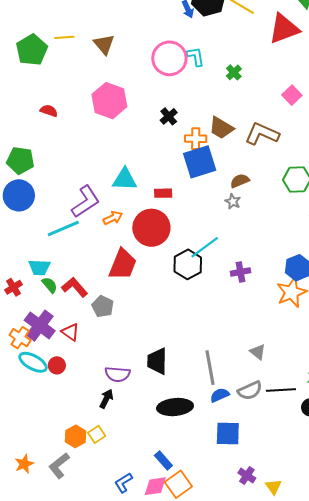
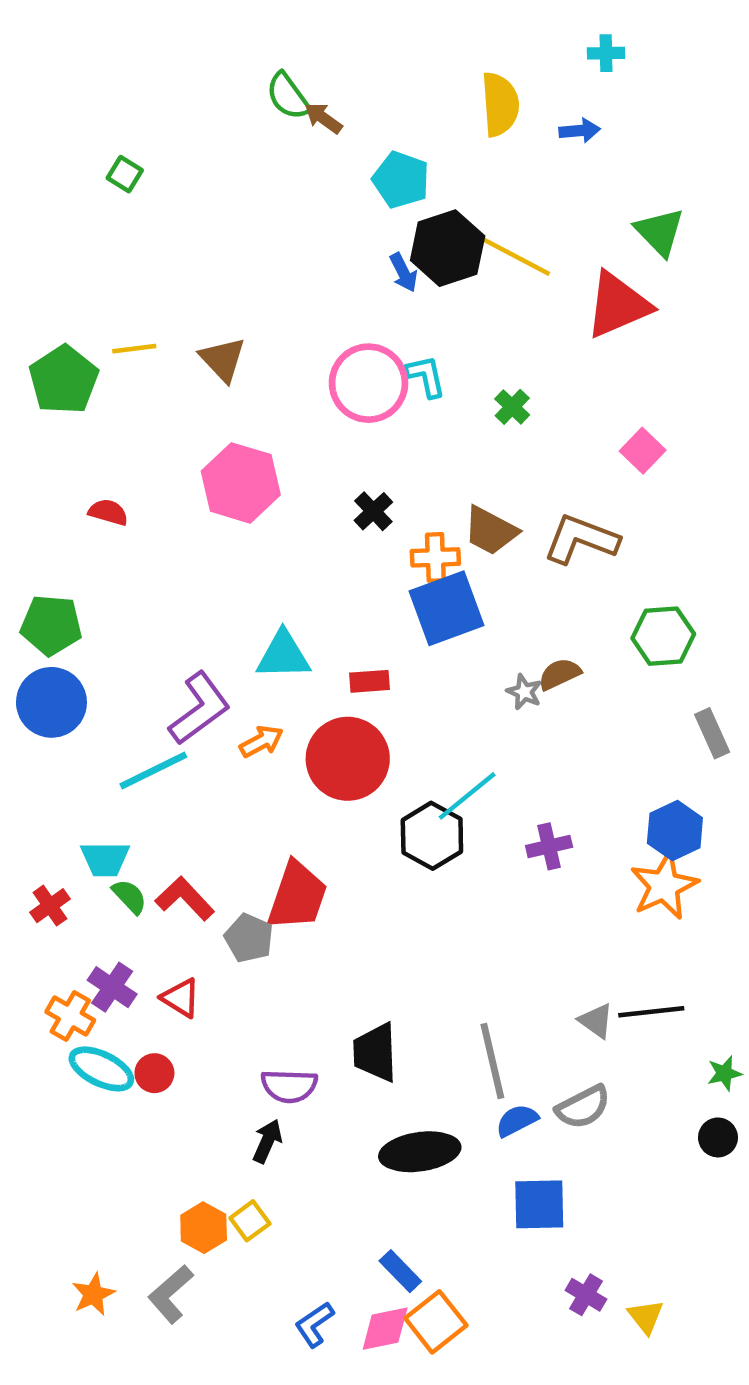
brown semicircle: (240, 181) -> (560, 674), moved
red trapezoid: (123, 264) -> (297, 896), moved
purple cross: (40, 326) -> (112, 987), size x0.7
black line: (281, 390) -> (651, 1012), moved

